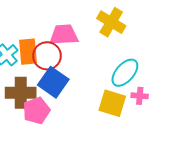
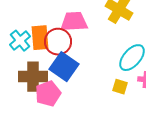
yellow square: (112, 103) -> (120, 87), size x0.6

